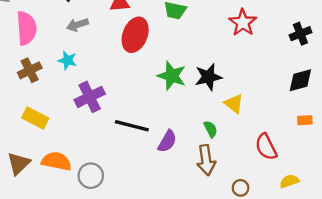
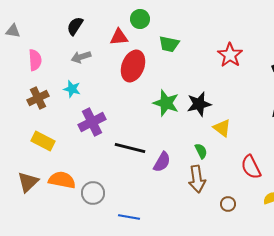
pink semicircle: (26, 28) -> (35, 60), size x0.7

